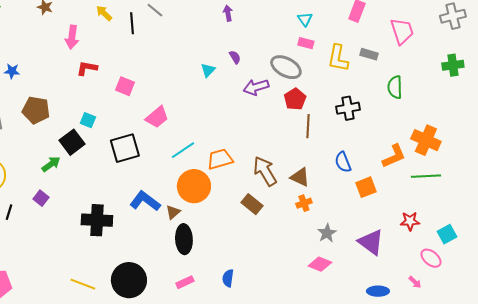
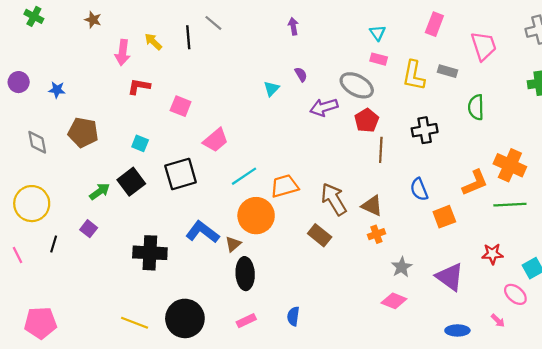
yellow arrow: (104, 13) -> (153, 42), moved
black square: (72, 142) -> (131, 182), moved

